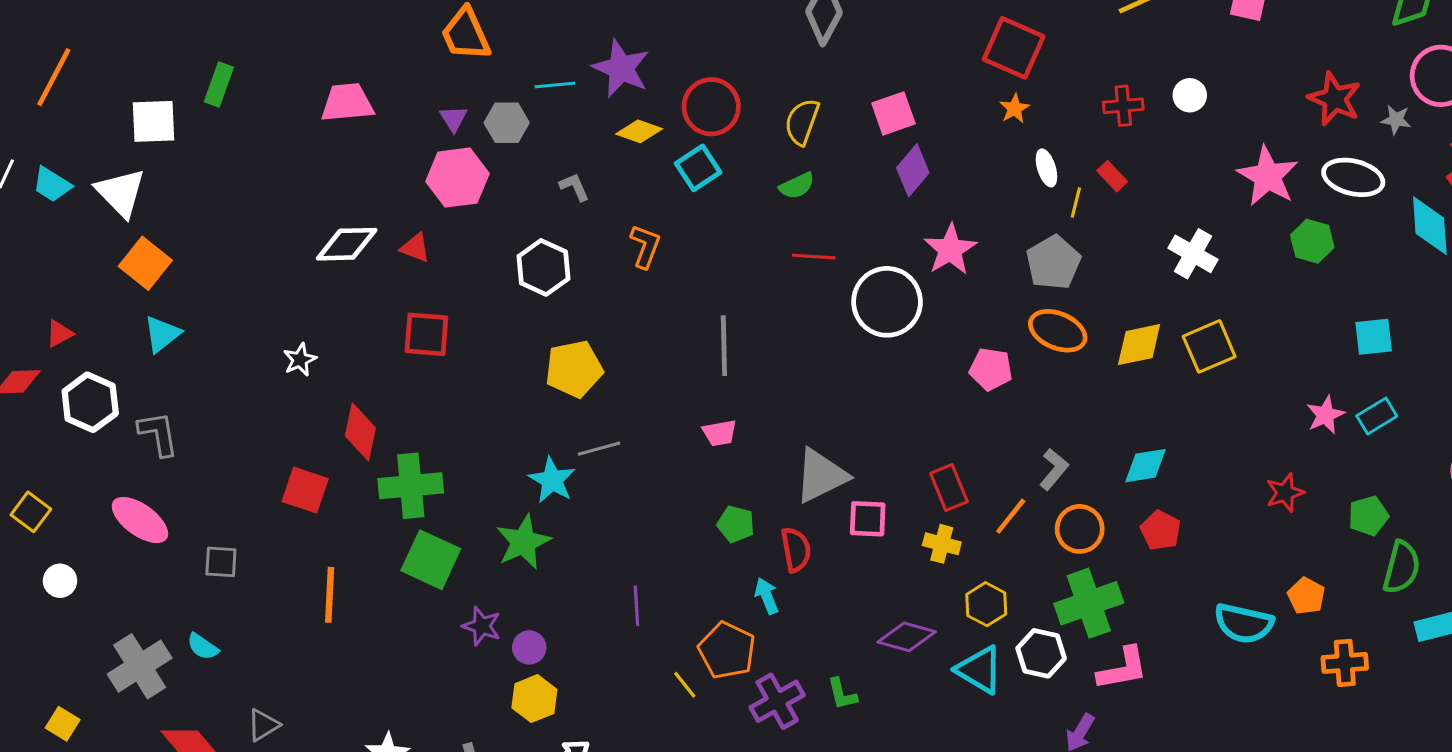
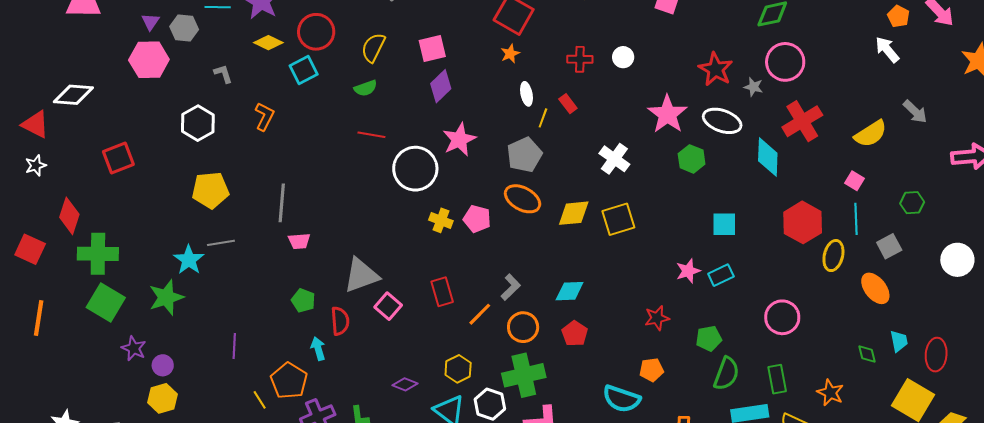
red triangle: (415, 248) -> (35, 124), moved, size x1.4
red square: (426, 334) -> (118, 158), turned -32
gray line: (724, 346) -> (282, 203), moved
pink square: (868, 519) -> (388, 306), turned 32
yellow cross: (942, 544) -> (441, 220), moved
orange pentagon: (1306, 596) -> (651, 370), moved, turned 30
purple diamond: (907, 637) -> (405, 384), size x0.7

